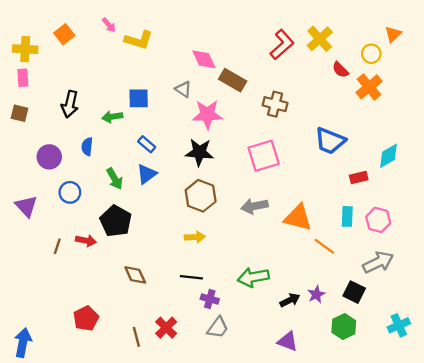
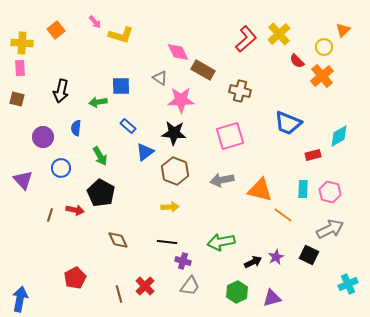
blue triangle: (147, 174) -> (145, 152), moved
green hexagon: (344, 326) -> (237, 292), moved
purple triangle: (288, 341) -> (272, 298), moved, turned -36

